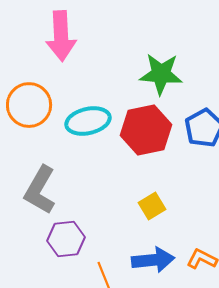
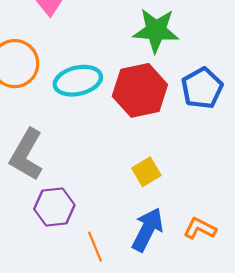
blue arrow: (153, 260) -> (147, 230), turned -57

